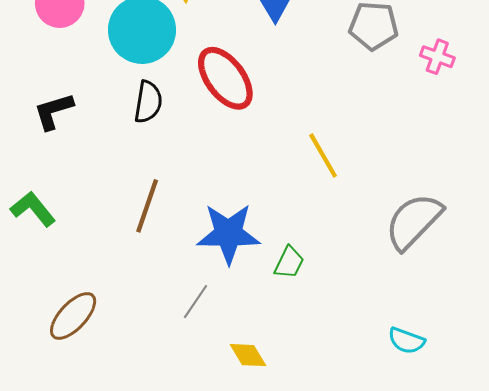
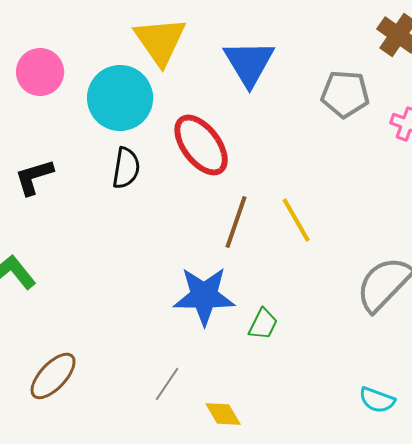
brown line: (147, 206) -> (236, 222), moved
gray line: (196, 302) -> (167, 384), moved

